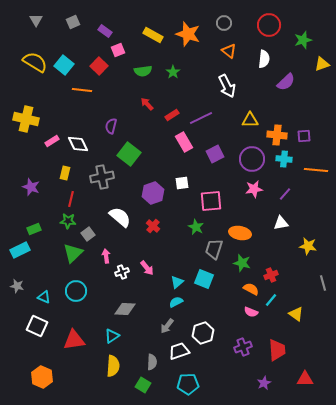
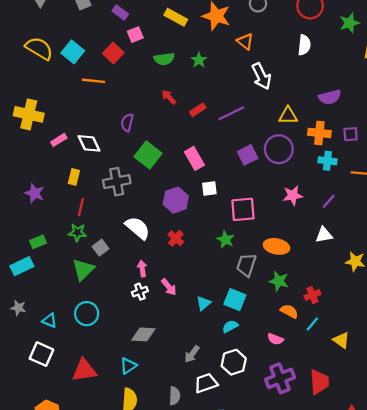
orange triangle: (229, 51) -> (245, 41), moved
purple semicircle: (286, 82) -> (330, 97), moved, turned 30
pink rectangle: (184, 142) -> (194, 158), moved
purple circle: (252, 159) -> (279, 149), moved
pink arrow: (106, 256) -> (142, 268), moved
cyan semicircle: (176, 302) -> (230, 326), moved
pink semicircle: (251, 312) -> (275, 339), moved
purple cross: (243, 347) -> (280, 378), size x1.4

